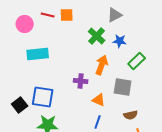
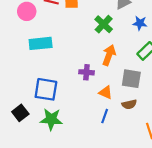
blue star: (120, 41) -> (140, 23), moved
black square: (20, 105) -> (20, 113), moved
brown semicircle: (131, 115) -> (129, 104), moved

